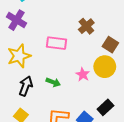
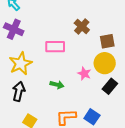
brown square: (110, 45) -> (107, 41), turned -35
black arrow: (26, 86) -> (19, 91), moved
black rectangle: (105, 107) -> (110, 86), moved

